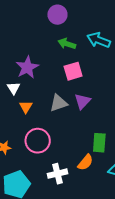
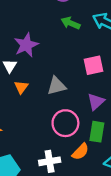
pink square: (73, 71) -> (94, 65), moved
purple triangle: (82, 101) -> (96, 102), moved
pink circle: (38, 141) -> (65, 123), moved

